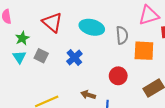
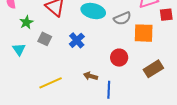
gray semicircle: (122, 35) -> (122, 18), turned 72
cyan triangle: (19, 57) -> (19, 49), moved

